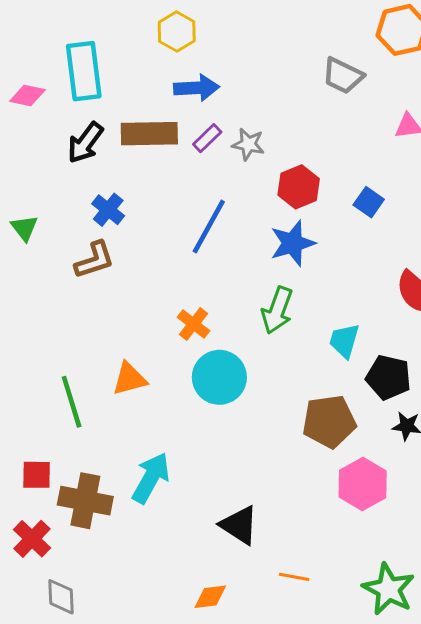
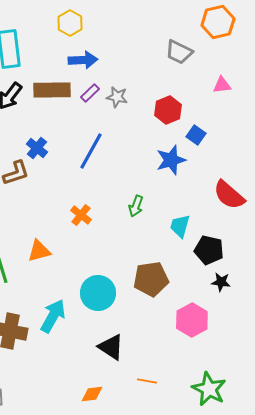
red hexagon: (299, 187) -> (168, 110), moved
blue cross: (108, 210) -> (37, 148), moved
blue star: (293, 243) -> (171, 160), moved
green arrow: (277, 310) -> (136, 206), size x0.7
cyan circle: (219, 377) -> (98, 293), moved
brown pentagon: (329, 421) -> (151, 279), moved

